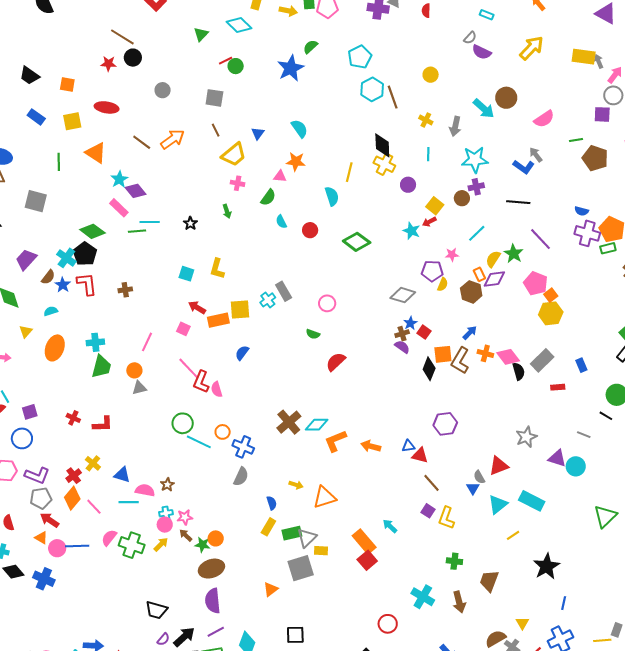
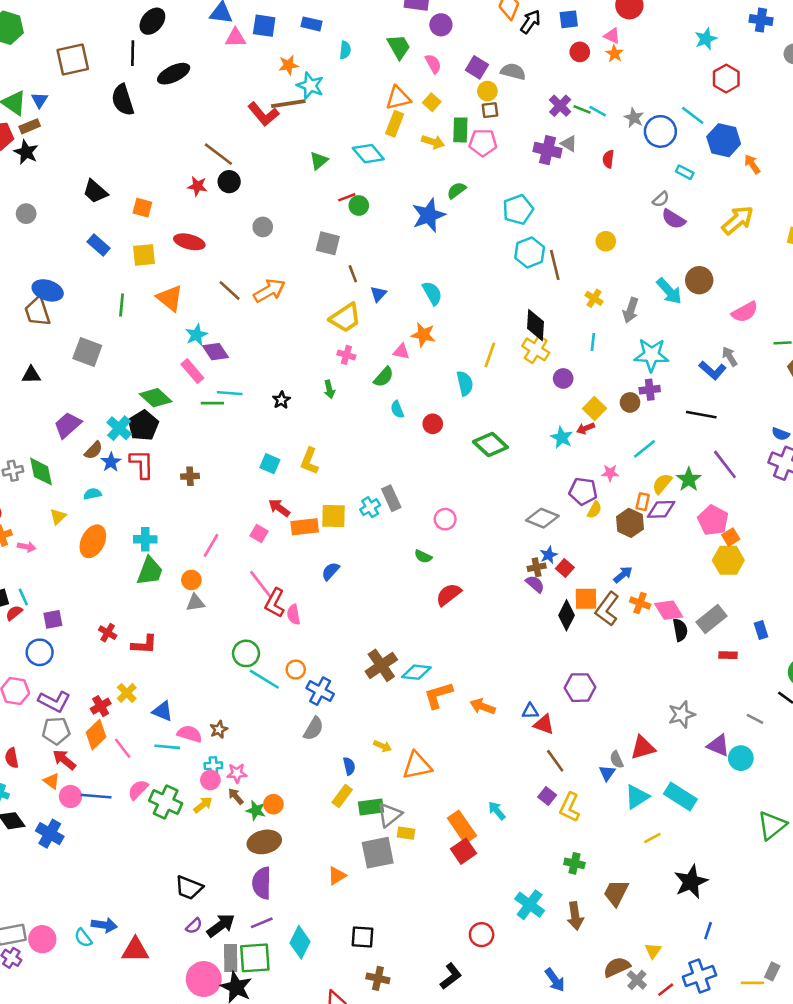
brown line: (216, 130) -> (353, 274), moved
orange rectangle: (479, 274) -> (643, 502), turned 32

